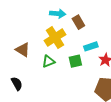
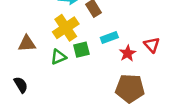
brown triangle: (23, 50) -> (27, 44), turned -35
green square: (75, 61) -> (81, 50), moved

